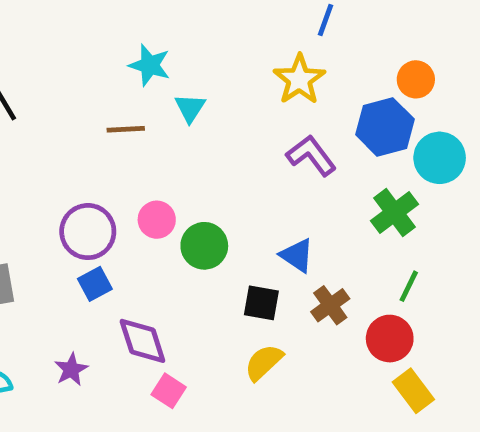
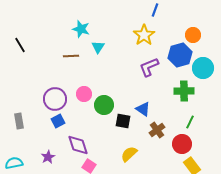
purple L-shape: (311, 155) -> (149, 67), turned -75
green cross: (394, 213) -> (184, 91), turned 36
black square: (261, 303) -> (123, 121), moved

